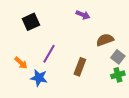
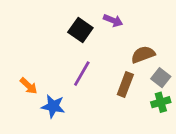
black square: (31, 22) -> (80, 30), moved, turned -30
purple line: (49, 54) -> (82, 74), moved
brown rectangle: (80, 67) -> (125, 84), moved

